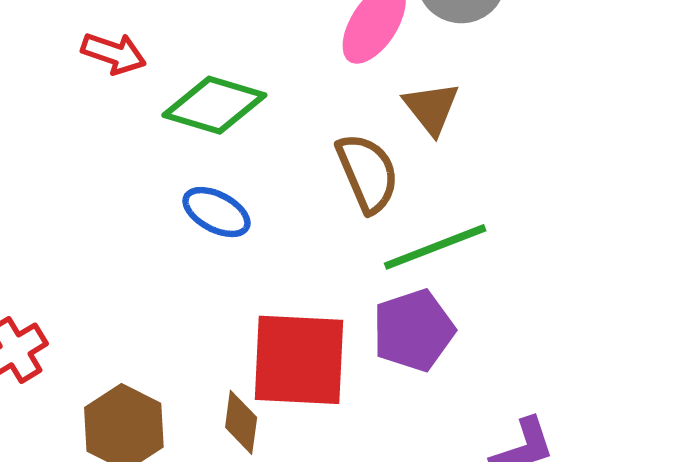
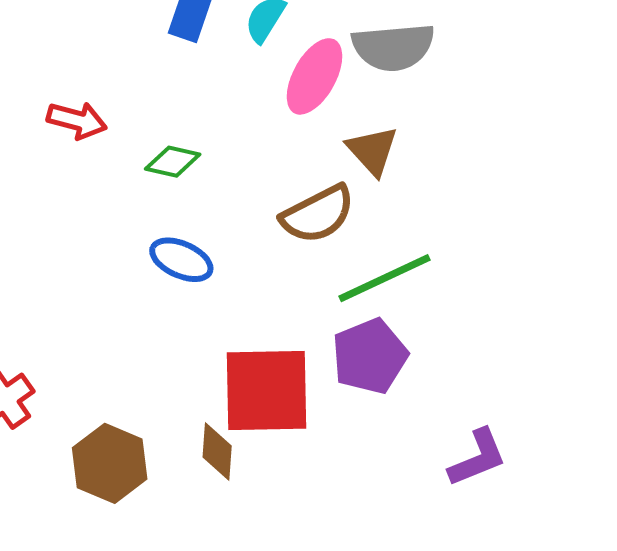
green diamond: (214, 105) -> (173, 162), size x0.6
brown semicircle: (368, 173) -> (318, 214), turned 90

